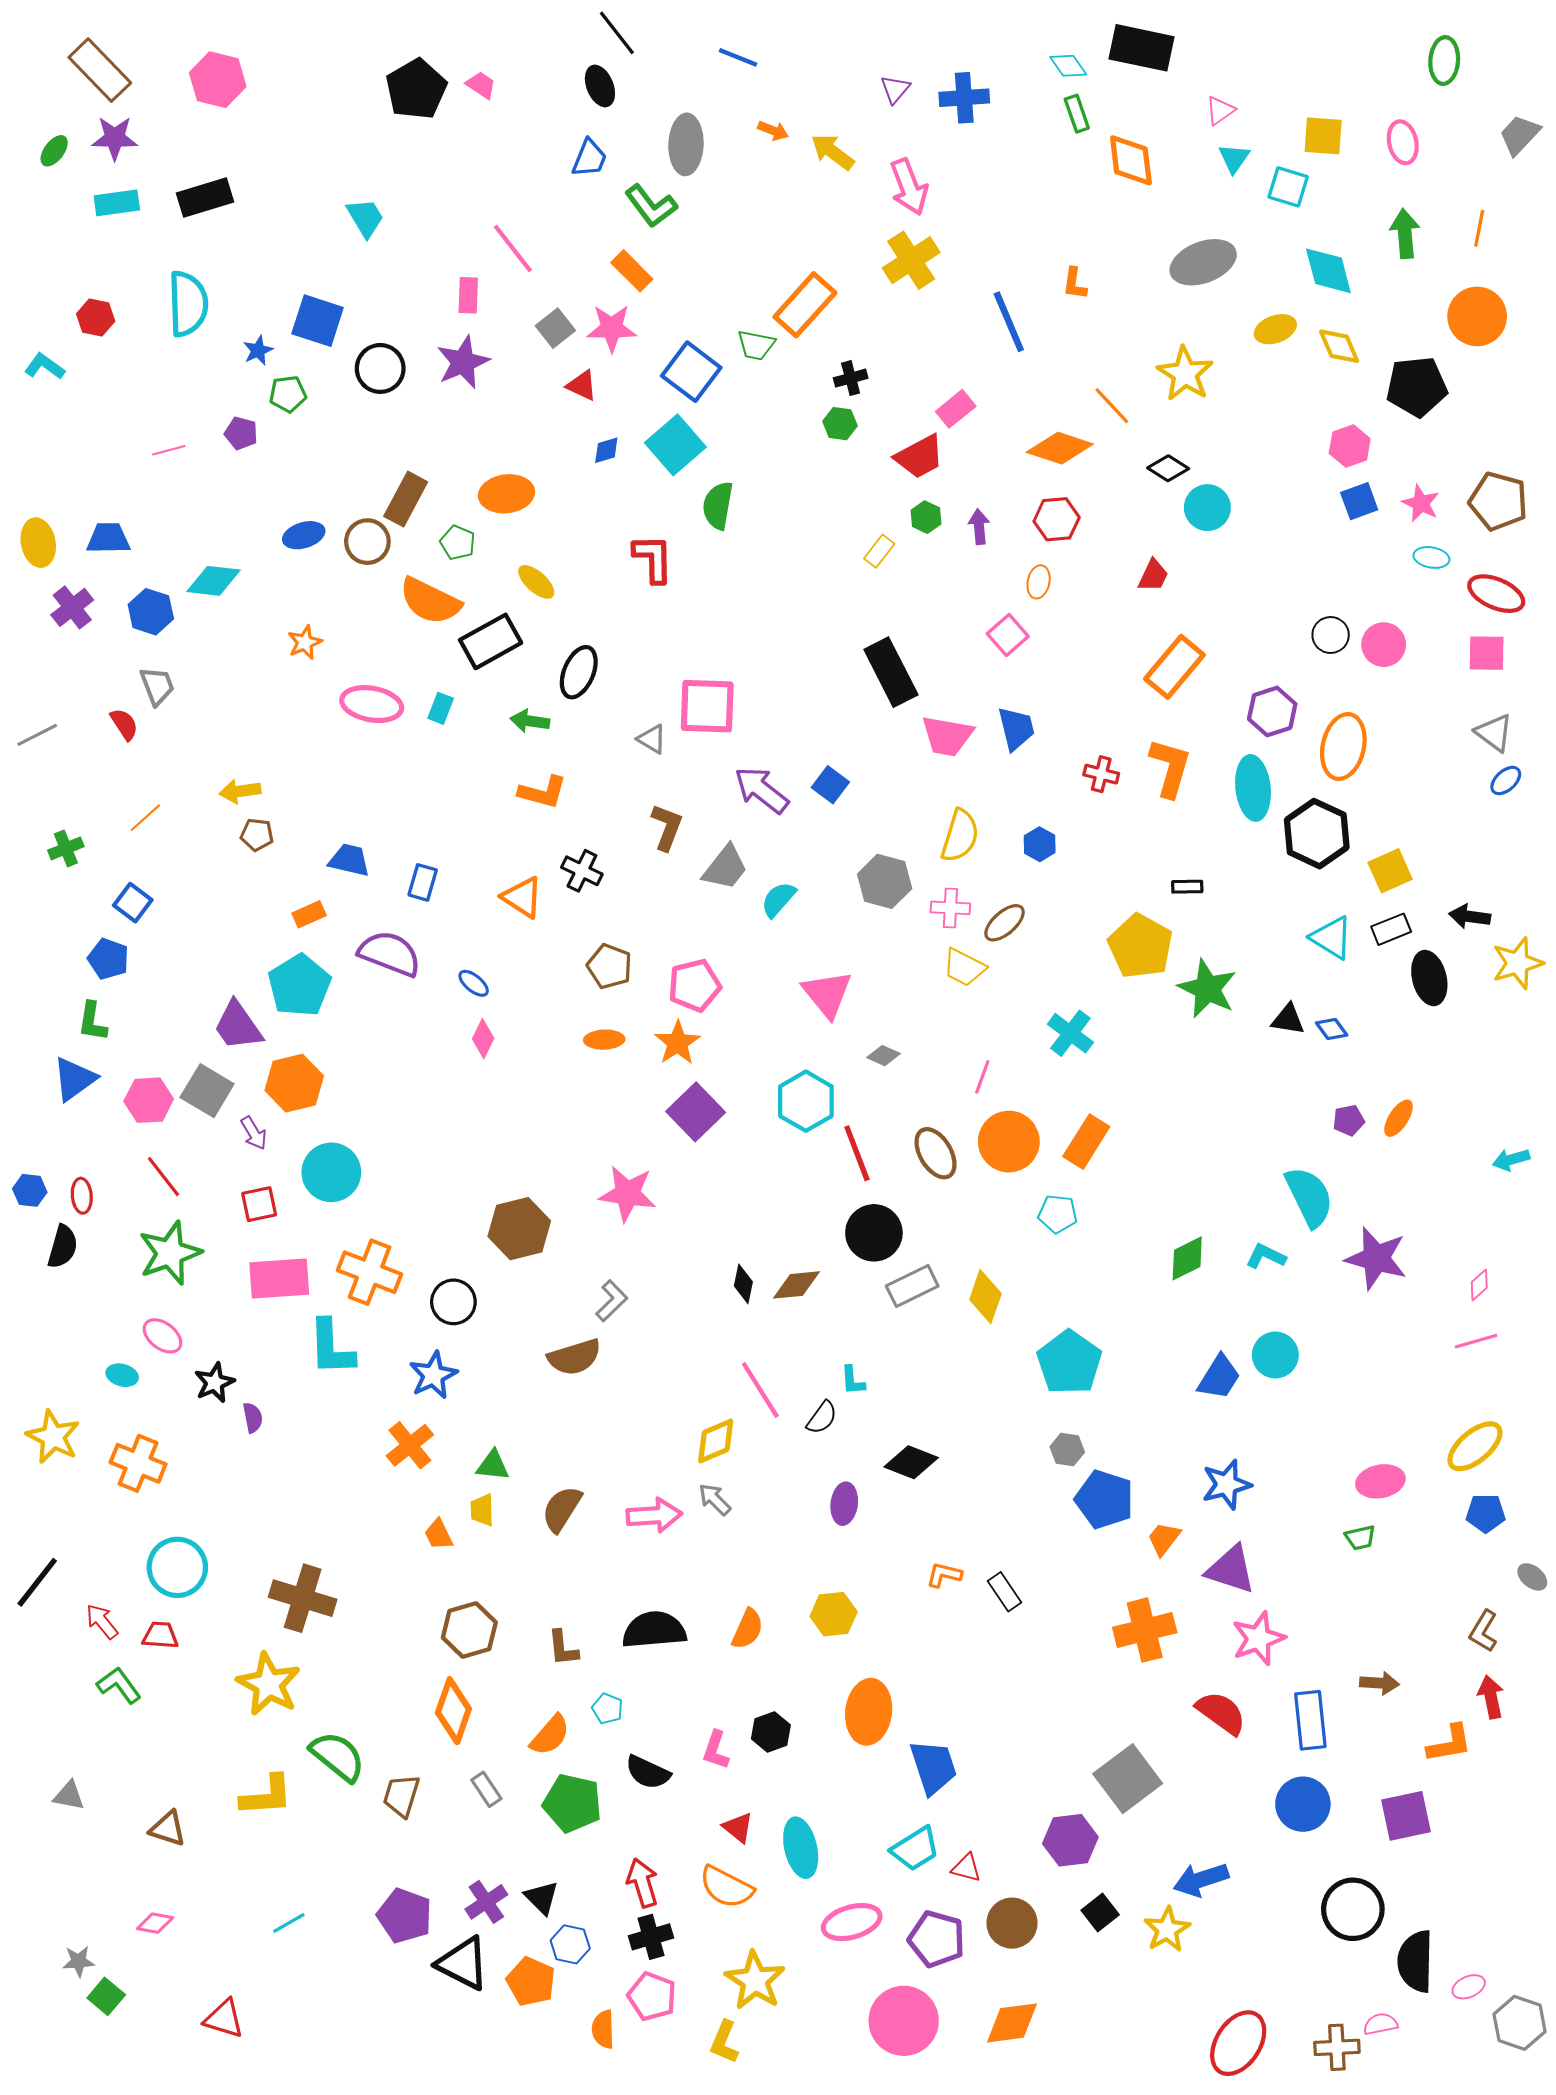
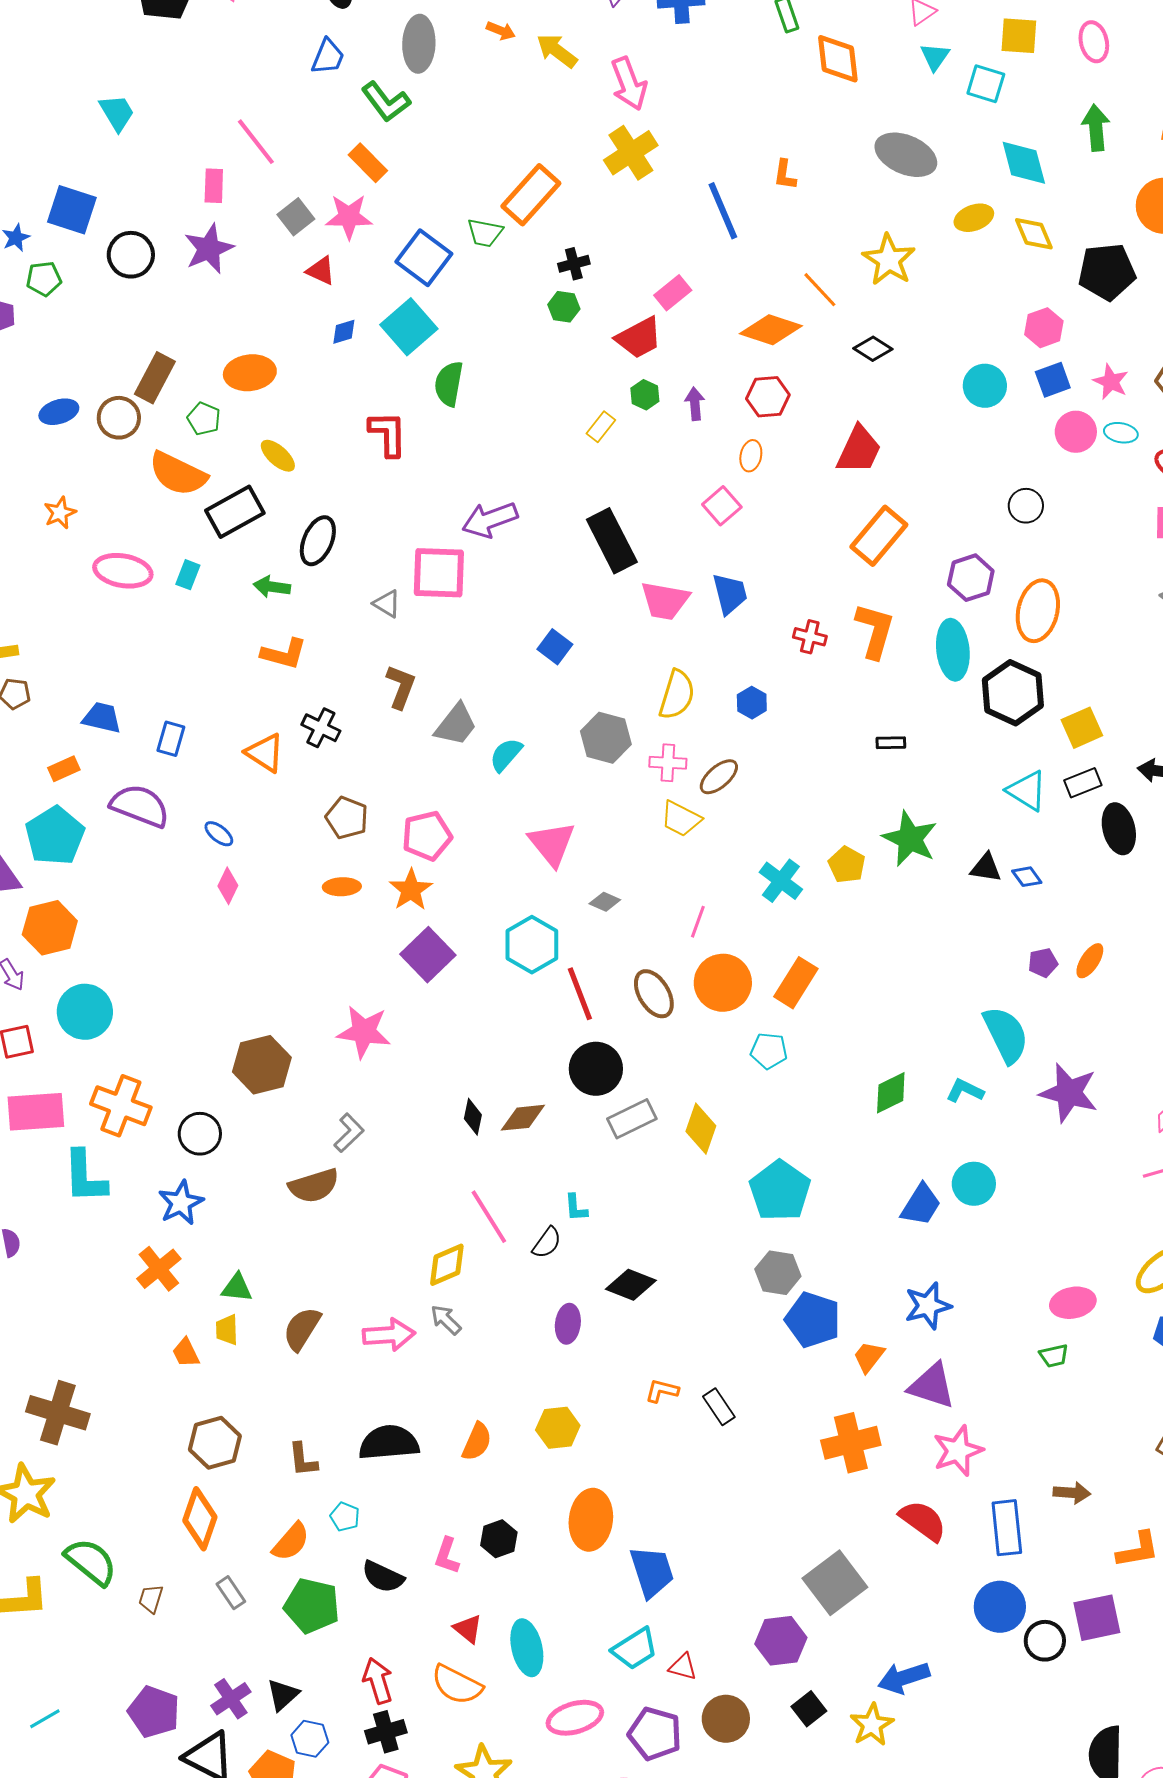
gray ellipse: (1203, 262) -> (906, 155), turned 44
cyan circle: (1207, 508) -> (985, 386), moved
red trapezoid: (1153, 576) -> (859, 450), size x1.6
pink circle: (1384, 645) -> (1076, 432), moved
purple arrow: (761, 790) -> (490, 520), moved, turned -58
yellow pentagon: (1140, 946) -> (847, 865), moved, size x0.6
gray hexagon: (1067, 1449) -> (778, 1273), size x1.4
brown trapezoid: (401, 1796) -> (151, 1599), size x0.7
black triangle: (542, 1898) -> (283, 1695), turned 33
black circle: (1353, 1909) -> (1045, 1641), moved, size x0.7

